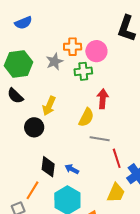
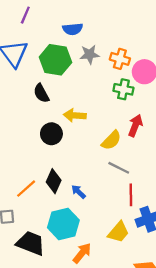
blue semicircle: (23, 23) -> (73, 29), moved
gray star: (55, 62) -> (90, 54), moved
yellow arrow: (49, 106) -> (75, 115), turned 54
orange line: (33, 190) -> (26, 189), moved

